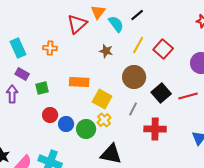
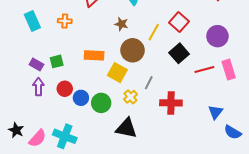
yellow line: (138, 45) -> (154, 32), moved
purple rectangle: (22, 74) -> (36, 64), moved
brown circle: (134, 77) -> (133, 50), moved
black square: (161, 93) -> (179, 53), moved
purple arrow: (12, 94) -> (38, 87), moved
yellow cross: (104, 120) -> (130, 97), moved

